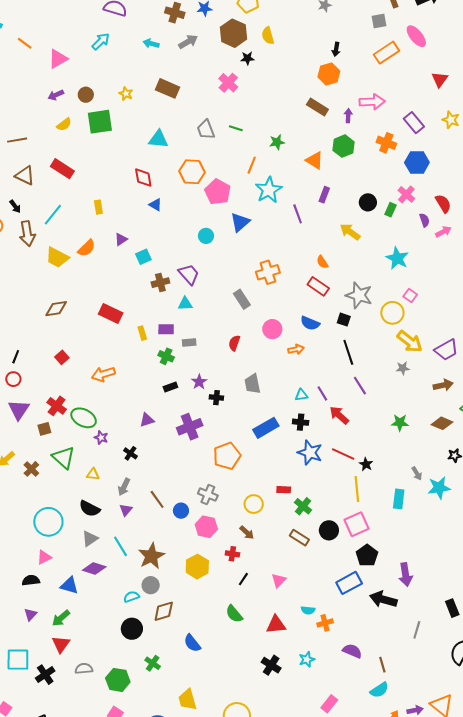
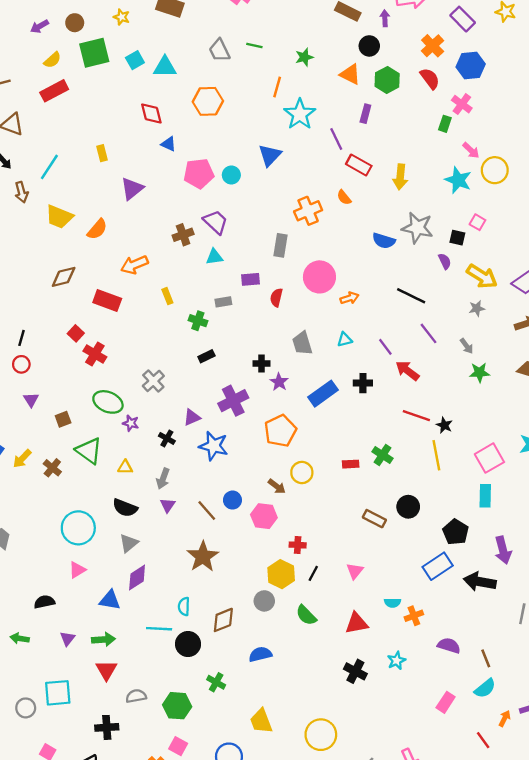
orange cross: (386, 143) -> (433, 46), turned 30
green hexagon: (343, 146) -> (387, 80), moved
red rectangle: (62, 169) -> (54, 91), moved, turned -55
pink pentagon: (218, 192) -> (199, 173), moved, turned -30
black circle: (368, 202) -> (369, 46), moved
red semicircle: (443, 204) -> (430, 79), moved
purple semicircle: (424, 220) -> (445, 261), moved
yellow arrow: (350, 232) -> (400, 177), moved, turned -115
pink arrow: (443, 232) -> (471, 150), moved, turned 77
brown arrow: (27, 234) -> (21, 192), size x0.7
purple triangle: (121, 239) -> (132, 189), size x1.5
orange semicircle: (87, 248) -> (97, 229), moved
cyan square: (143, 257) -> (135, 60), moved
orange semicircle: (322, 262) -> (344, 197), moved
red rectangle: (318, 286) -> (359, 165), moved
gray rectangle: (242, 299) -> (281, 245), turned 48
red rectangle: (111, 313) -> (107, 300), moved
yellow circle: (392, 313) -> (495, 170), moved
black square: (344, 320) -> (457, 238), moved
blue semicircle: (310, 323) -> (384, 241), moved
purple rectangle: (166, 329) -> (251, 279), moved
pink circle: (272, 329) -> (319, 277), size x1.4
black line: (348, 352) -> (411, 296), turned -40
orange arrow: (103, 374) -> (134, 265), moved
purple star: (199, 382) -> (279, 382), moved
cyan triangle: (301, 395) -> (345, 340), moved
red cross: (57, 406) -> (95, 354), moved
purple triangle: (19, 410) -> (31, 400), size x0.6
purple triangle: (147, 420) -> (192, 417), moved
blue star: (310, 453) -> (214, 446), moved
gray arrow: (417, 473) -> (467, 346), moved
gray cross: (208, 495) -> (153, 381), moved, turned 30
brown line: (157, 499) -> (207, 510), moved
cyan rectangle: (399, 499) -> (485, 496), moved
yellow circle: (254, 504) -> (302, 472), moved
green cross: (303, 506) -> (383, 455), moved
pink square: (357, 524) -> (489, 458), moved
brown arrow: (247, 533) -> (277, 486), moved
cyan line: (121, 546) -> (159, 629), moved, turned -50
yellow hexagon: (197, 567) -> (281, 574), moved
purple diamond: (94, 568) -> (137, 577), turned -45
black semicircle: (31, 580) -> (44, 602), moved
gray circle: (151, 585) -> (264, 601), moved
cyan semicircle: (131, 597) -> (184, 606), turned -63
green arrow: (61, 618) -> (104, 639), turned -138
blue semicircle: (192, 643) -> (260, 654), turned 120
black cross: (45, 675) -> (107, 727), moved, turned 36
pink rectangle: (329, 704) -> (446, 702), moved

